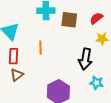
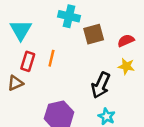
brown square: (69, 20) -> (94, 34), turned -36
red rectangle: (13, 56) -> (28, 61), moved

